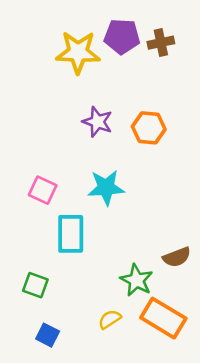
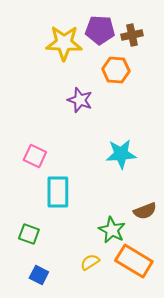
orange hexagon: (149, 128) -> (116, 70), moved
cyan star: (106, 188) -> (121, 154), moved

